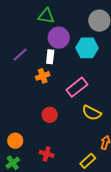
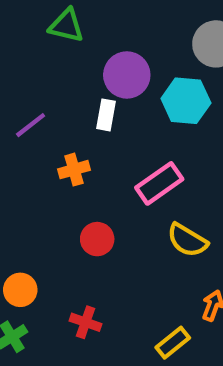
green triangle: (46, 16) -> (66, 26), moved
purple line: (20, 55) -> (31, 125), moved
orange cross: (43, 76) -> (74, 170), moved

